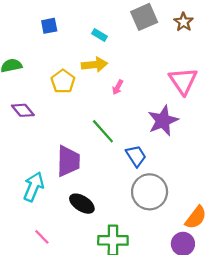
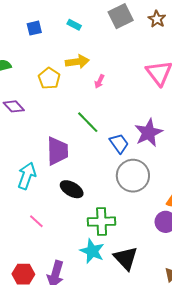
cyan rectangle: (100, 35) -> (74, 25), moved
purple star: (163, 121) -> (148, 133), moved

